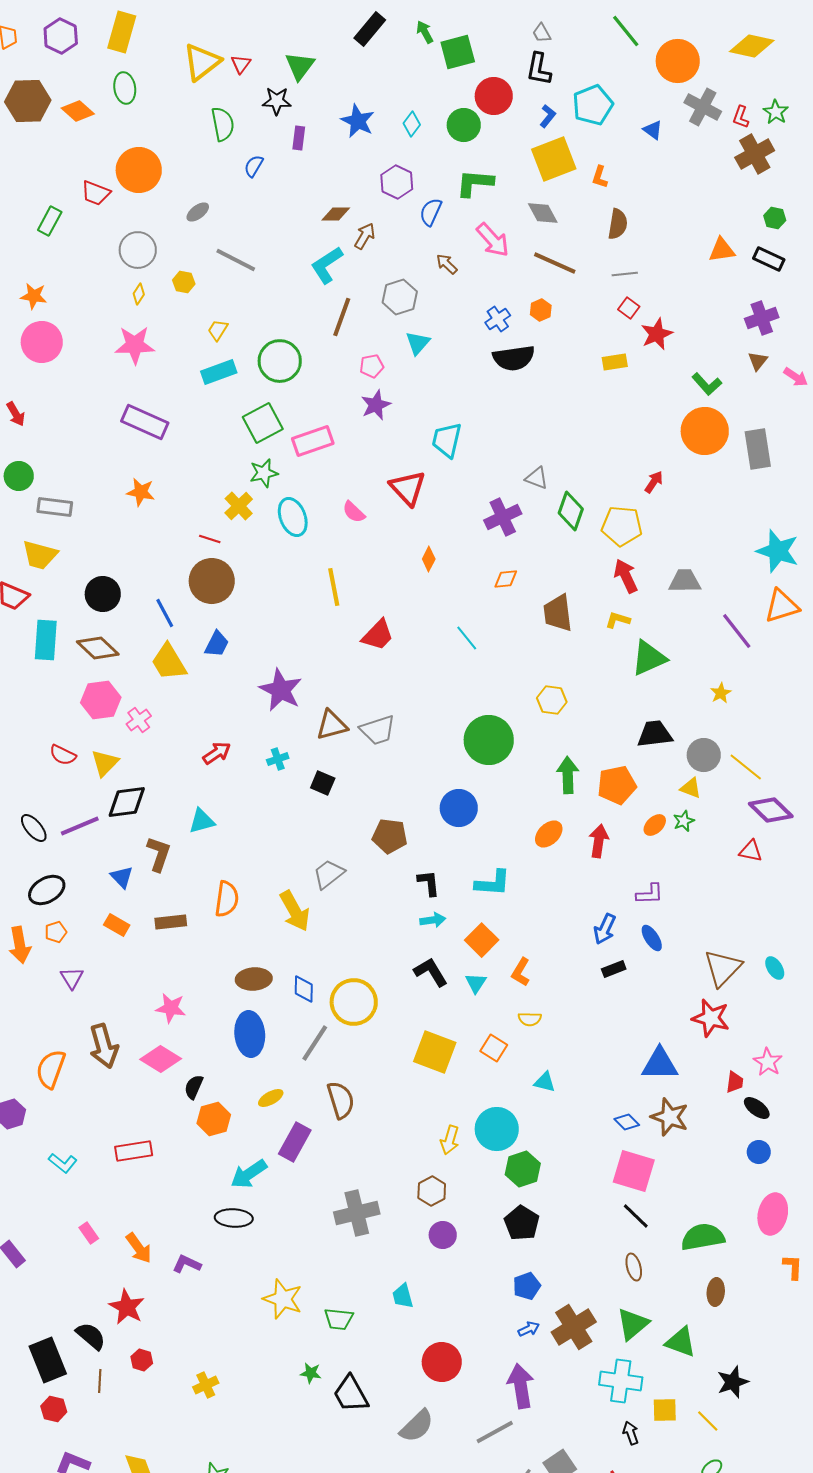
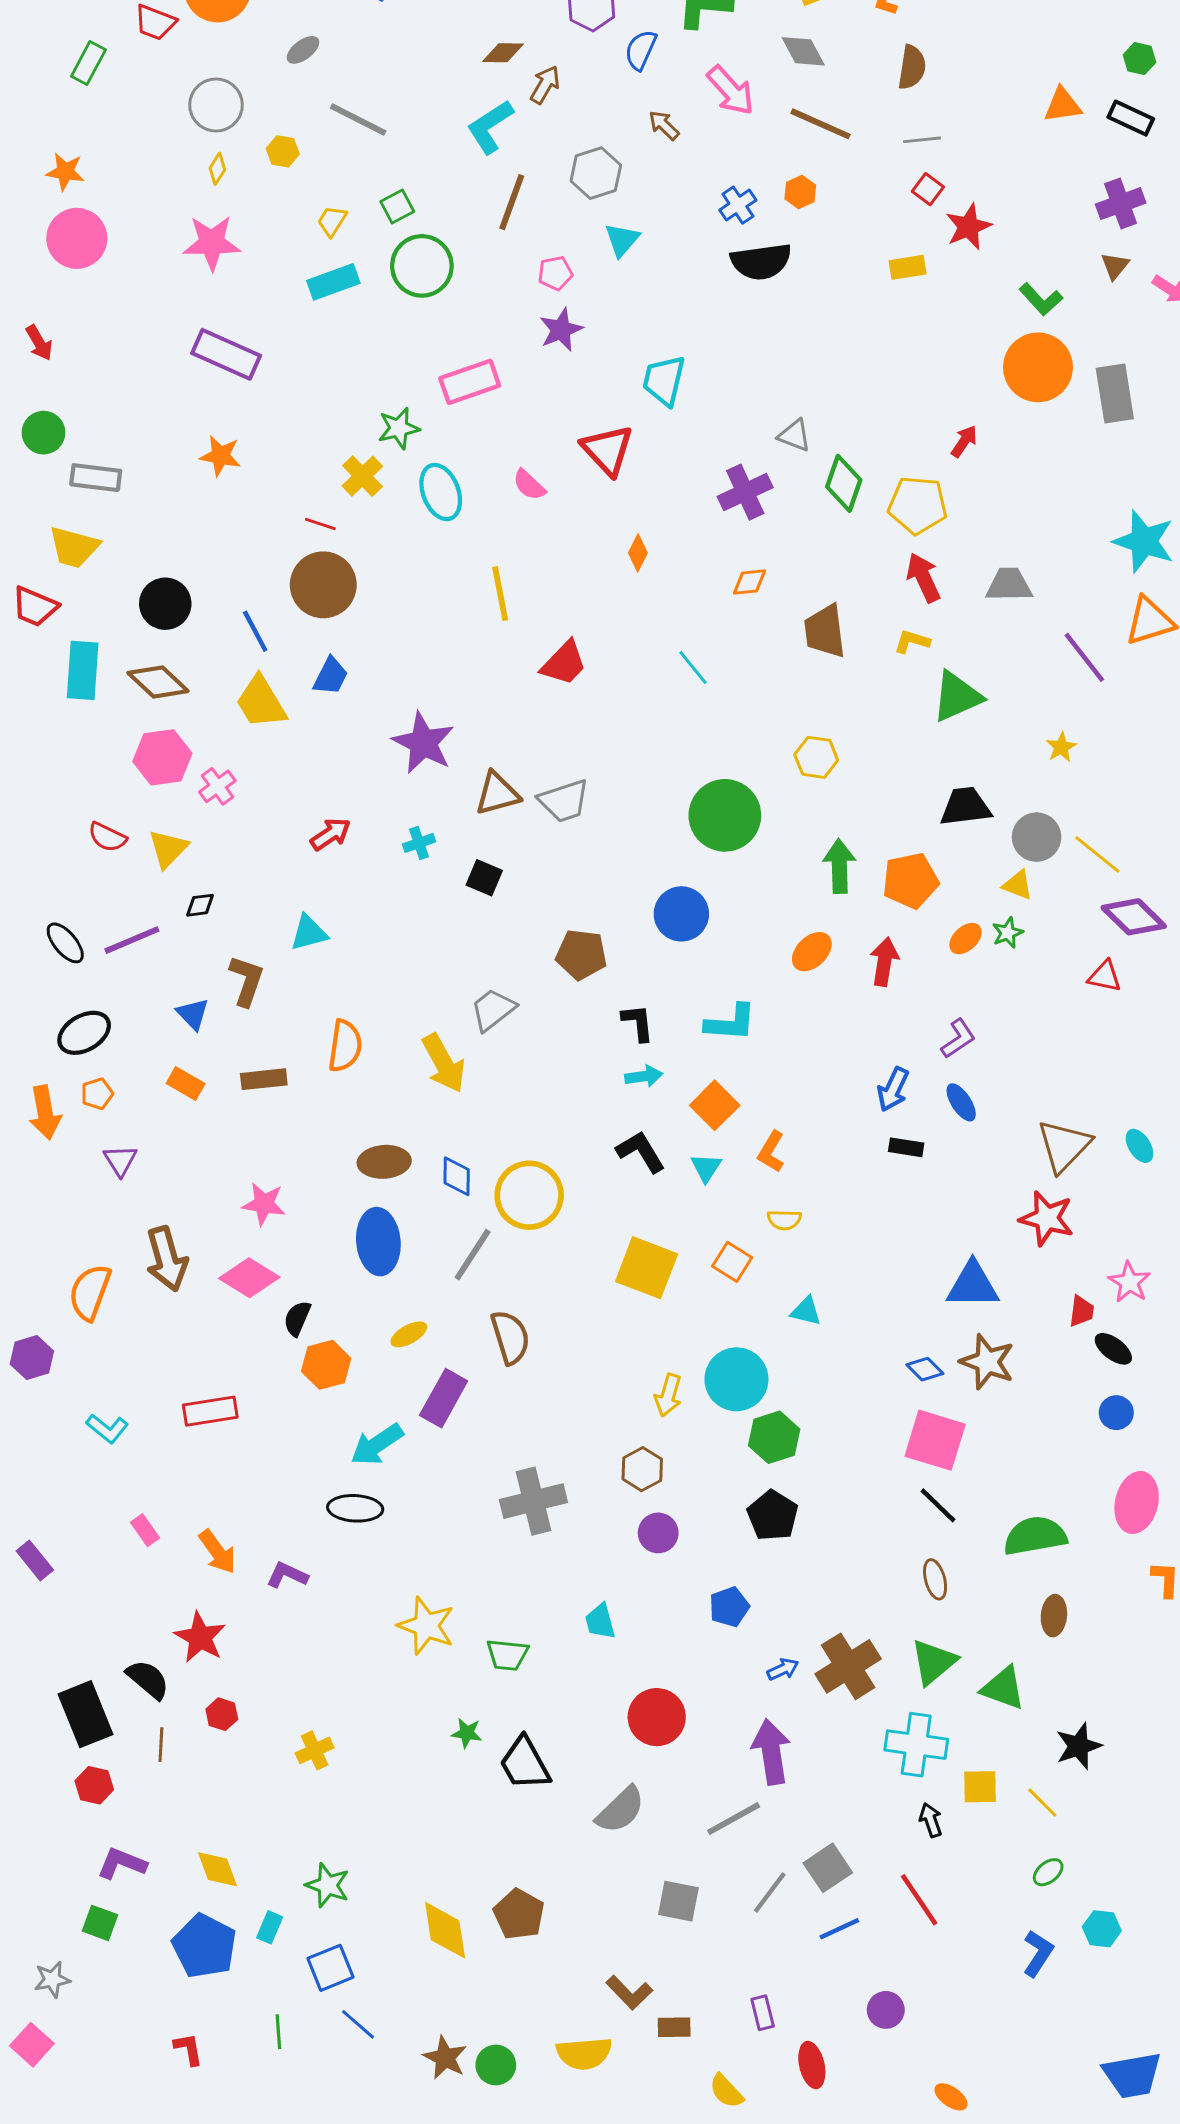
green square: (263, 423) -> (397, 206), moved, size x0.6
black diamond: (127, 802) -> (200, 905), size x0.5
purple L-shape: (650, 894) -> (958, 1039), turned -32
black rectangle: (614, 969) -> (906, 1147), turned 30
blue pentagon: (527, 1286) -> (729, 1607), moved

